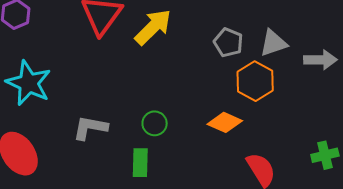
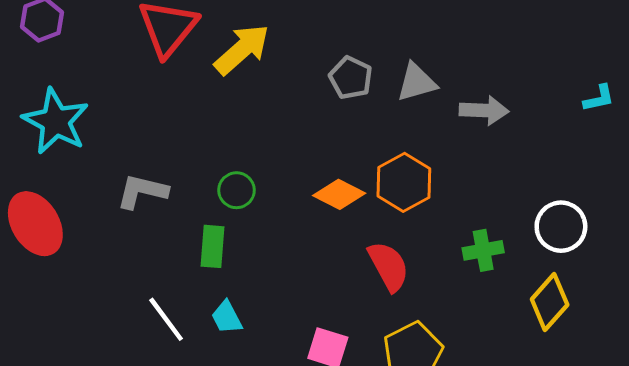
orange hexagon: (255, 81) -> (404, 182), moved

